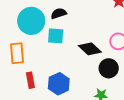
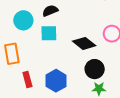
cyan circle: (31, 21) -> (23, 20), size x0.7
black circle: (109, 68) -> (95, 69), moved

